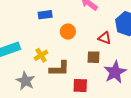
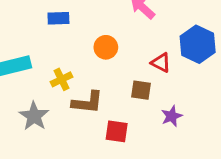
blue rectangle: (45, 15) -> (58, 18), moved
purple star: (115, 72) -> (172, 116), size x0.6

